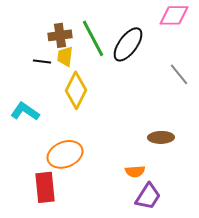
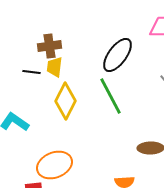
green line: (93, 38) -> (110, 96), moved

